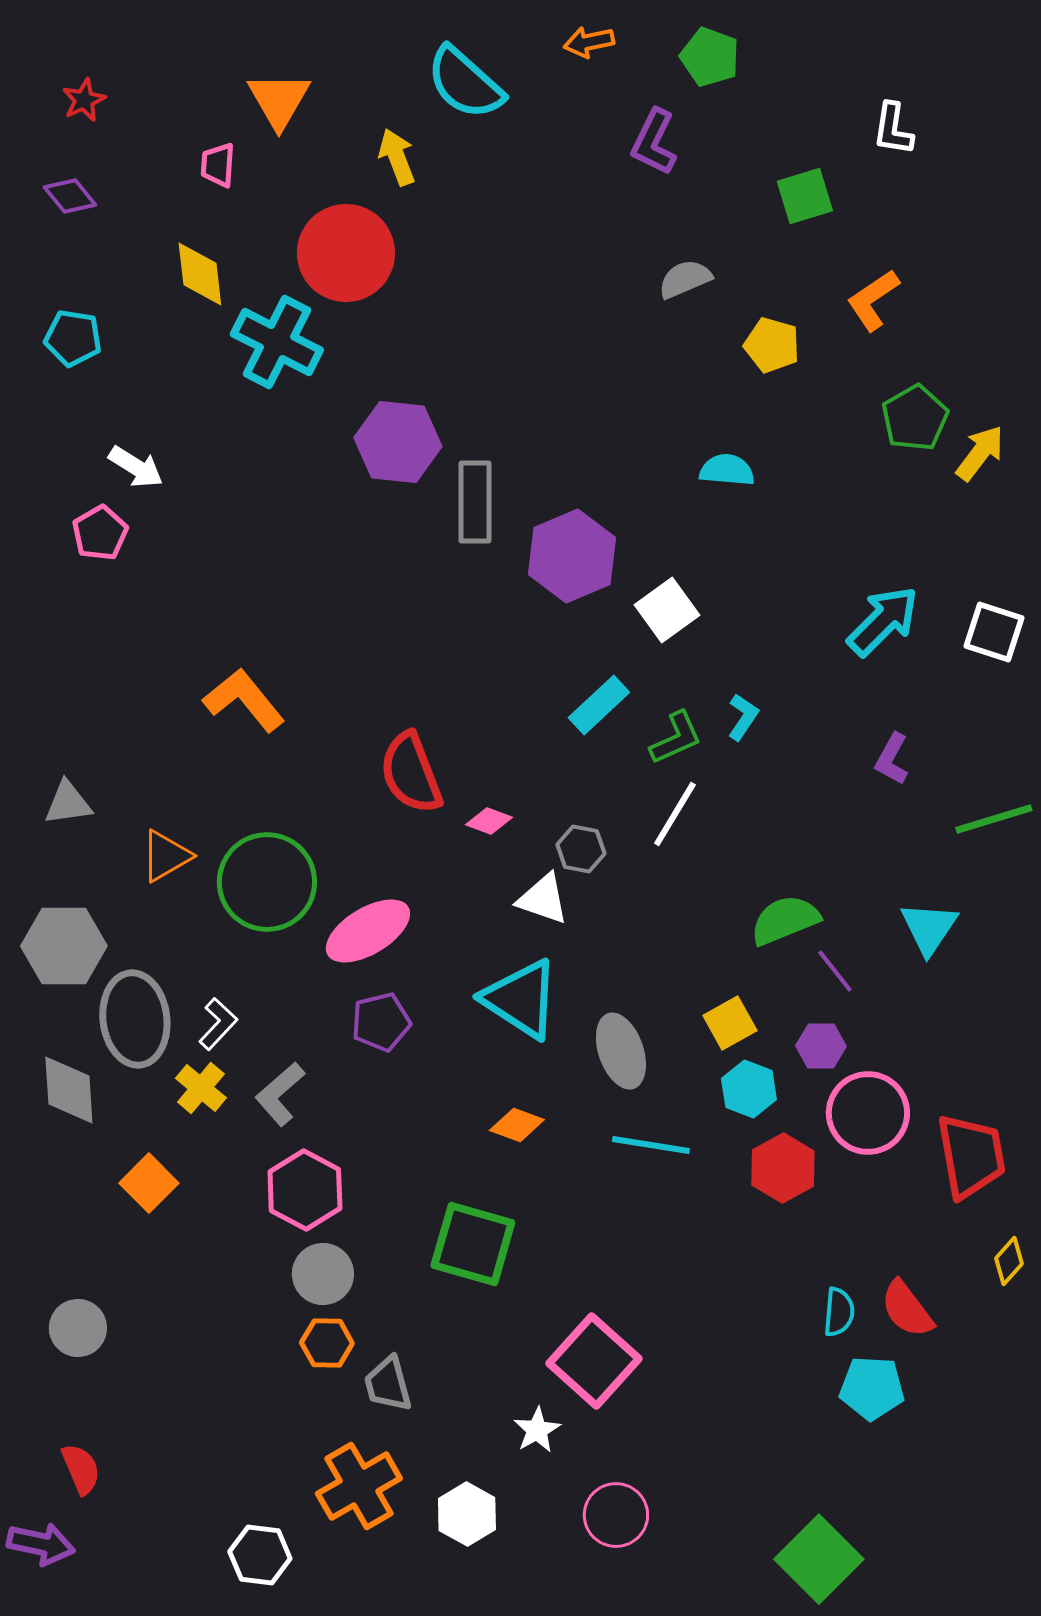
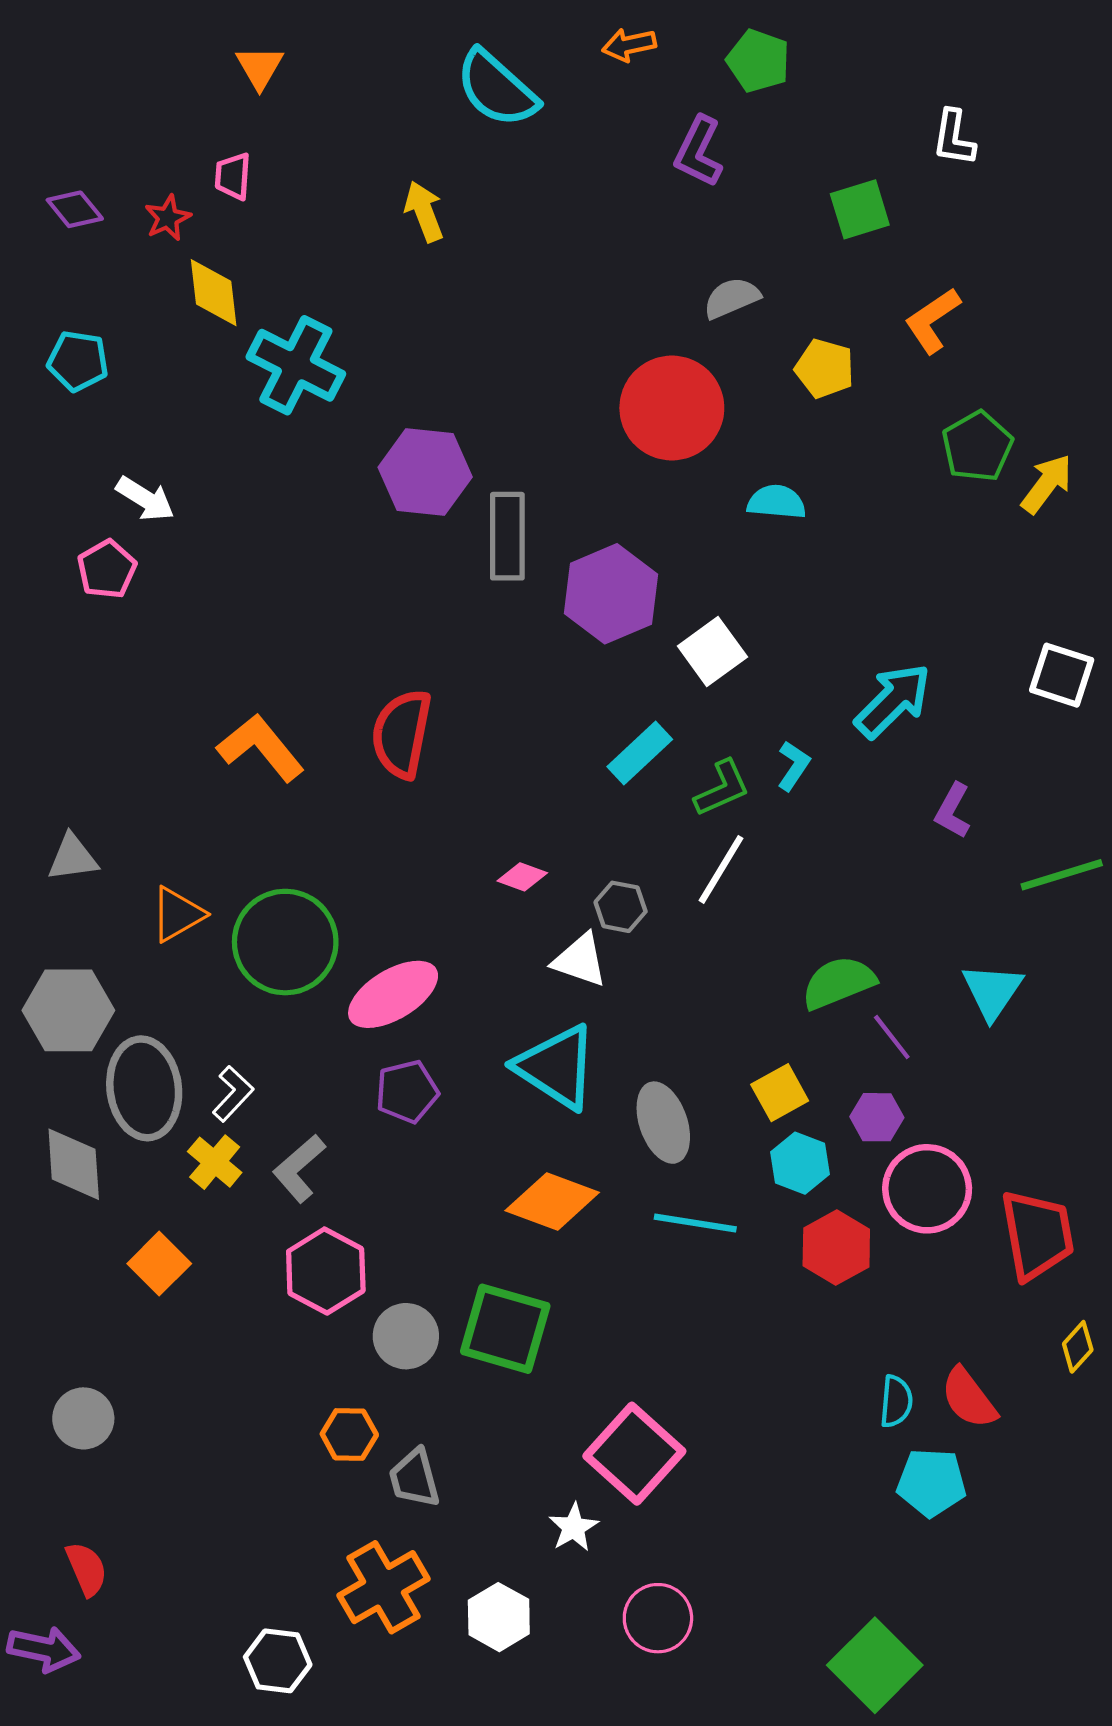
red star: (84, 100) -> (168, 218), moved
orange triangle: (279, 100) -> (260, 67), moved, size x0.7
yellow arrow: (397, 157) -> (424, 211), moved
red circle: (346, 253) -> (672, 408), moved
cyan arrow: (883, 621) -> (893, 701), moved
red semicircle: (411, 773) -> (402, 734), moved, turned 32
orange diamond: (517, 1125) -> (552, 1202), size x1.6
gray circle: (323, 1274) -> (406, 1336), moved

